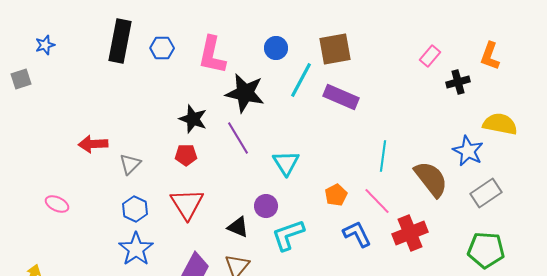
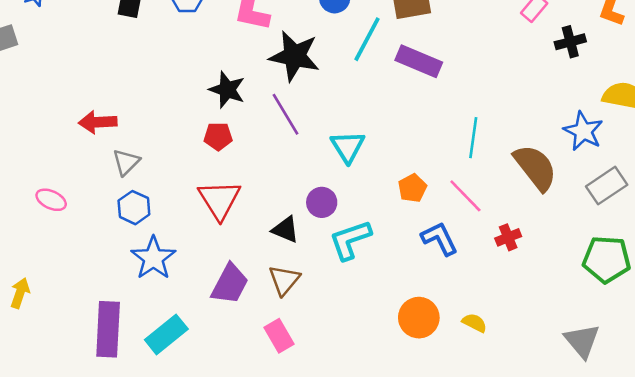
gray triangle: (130, 164) -> (126, 162), moved
blue hexagon: (135, 209) -> (134, 208), moved
red cross: (410, 233) -> (508, 237), size x0.6

